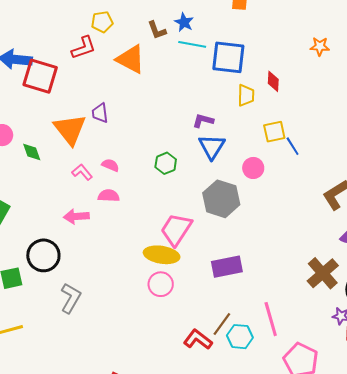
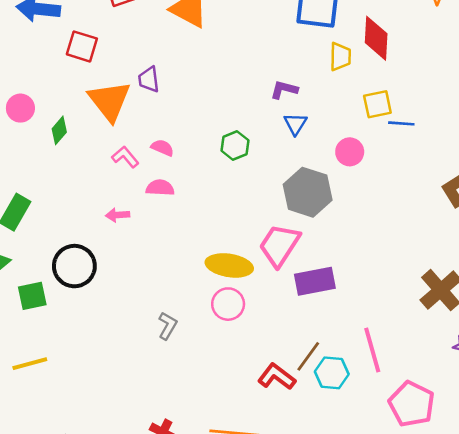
red square: (40, 76) -> (82, 46), moved, size x0.7
red diamond: (273, 81) -> (376, 38), size x1.6
blue line: (293, 146) -> (401, 123), turned -54
blue triangle: (212, 147) -> (295, 124), size x0.7
green diamond: (32, 152) -> (59, 130), turned 60
pink arrow: (76, 216) -> (118, 215), size x0.7
pink trapezoid: (176, 229) -> (279, 245), moved
gray L-shape: (71, 298) -> (168, 326), moved, size x0.7

